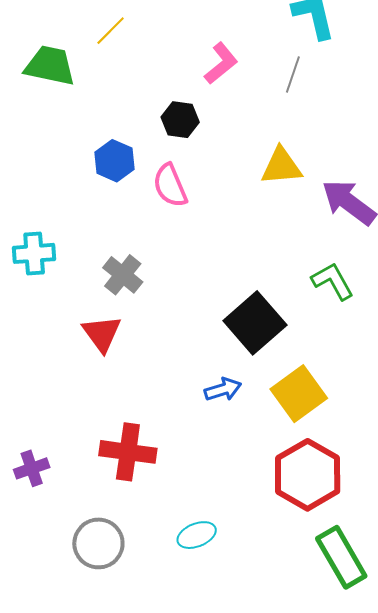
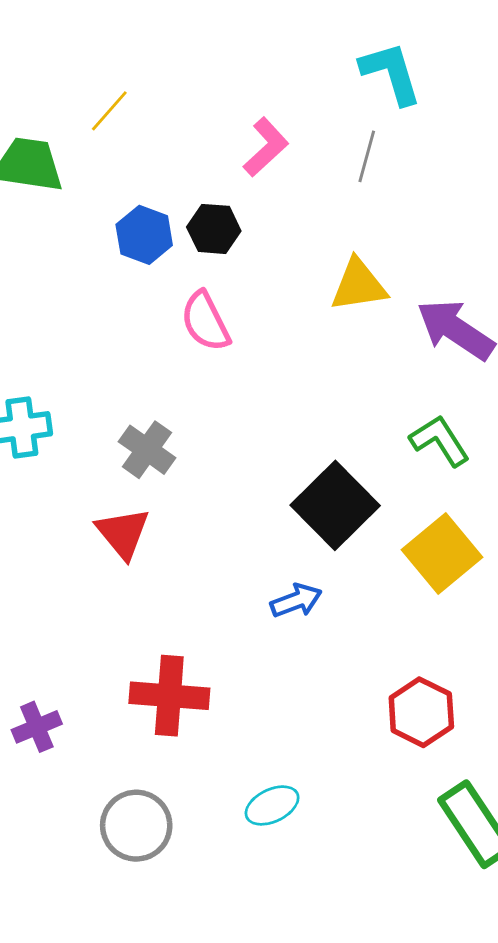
blue hexagon: (114, 161) -> (144, 235), moved
yellow square: (299, 394) -> (442, 554), moved
red hexagon: (308, 475) -> (421, 712), size x0.7

